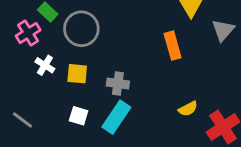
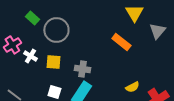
pink cross: (28, 33) -> (12, 45), moved
orange rectangle: (173, 46) -> (121, 42), turned -36

